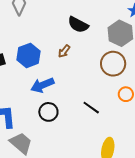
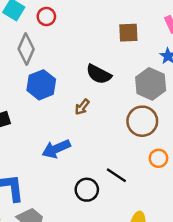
blue hexagon: (28, 55) -> (41, 85), moved
black circle: (48, 112) -> (87, 190), moved

